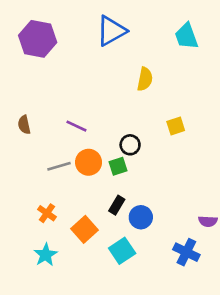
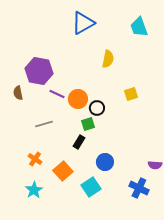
purple hexagon: (38, 39) -> (39, 71), moved
orange circle: (89, 162) -> (78, 99), moved
black rectangle: (117, 205) -> (79, 142), moved

